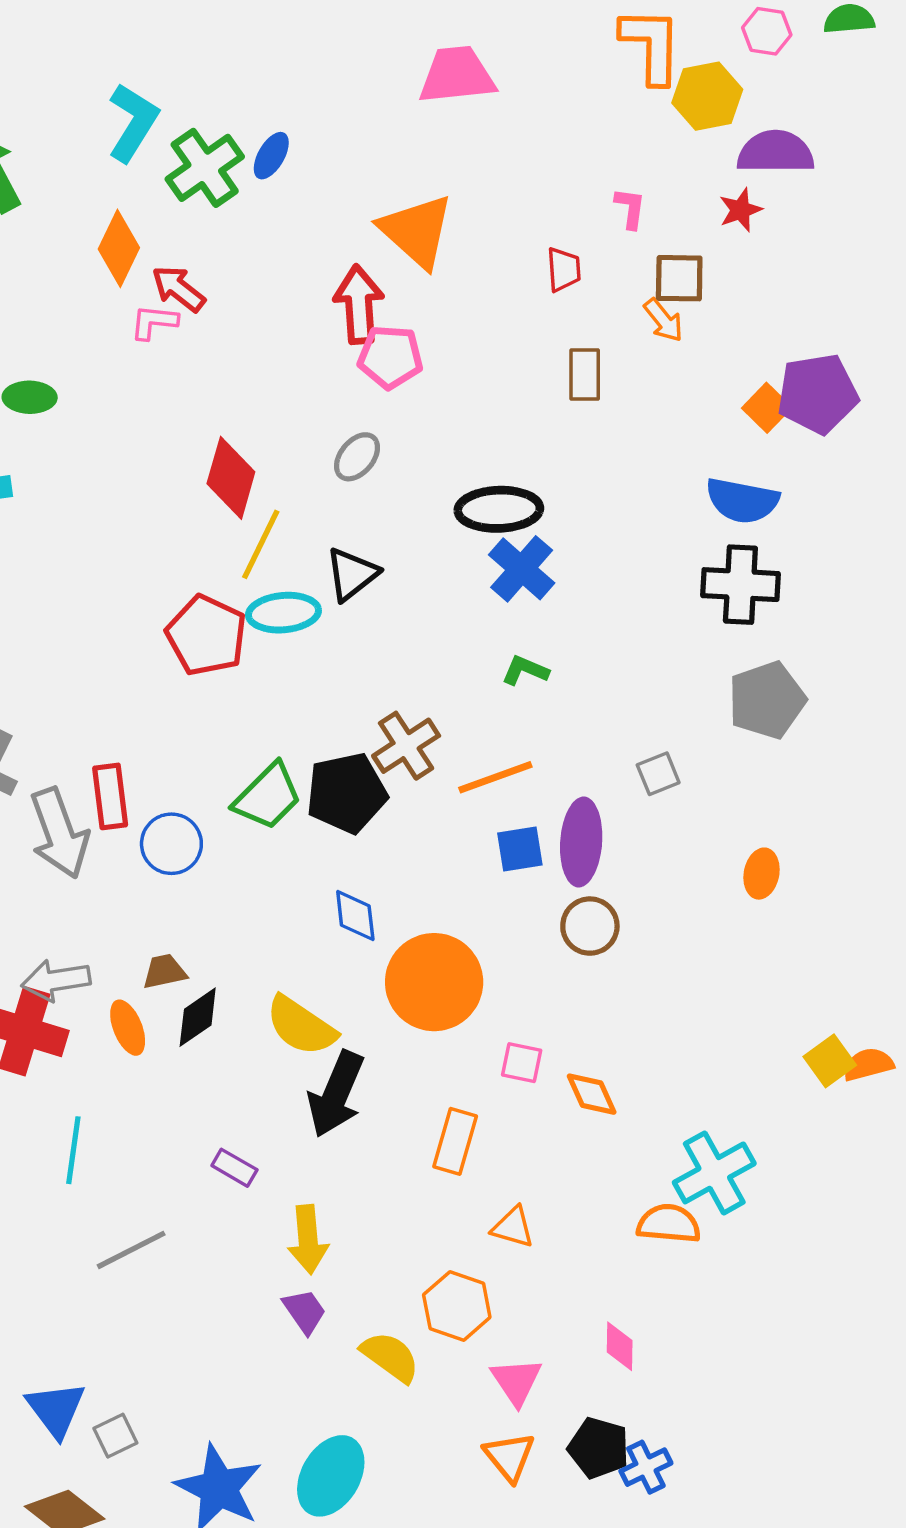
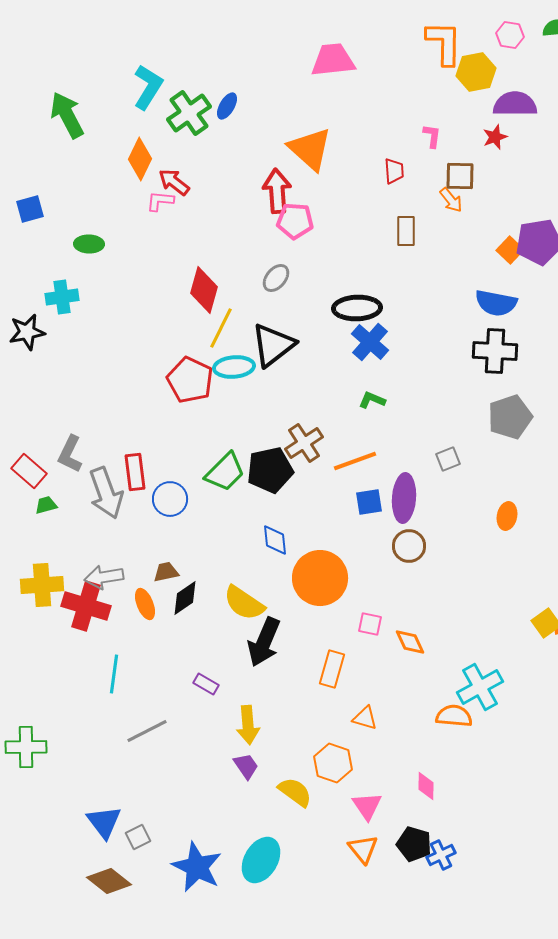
black triangle: (352, 574) -> (273, 345), size x1.4

